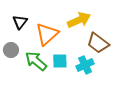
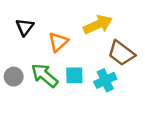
orange triangle: (47, 34) -> (58, 42), size x0.7
gray circle: (11, 50) -> (14, 77), moved

